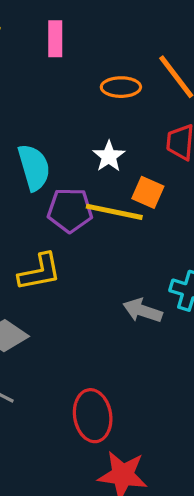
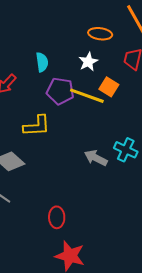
orange ellipse: (121, 87) -> (100, 34), moved
cyan semicircle: (34, 167) -> (42, 62), size x0.7
red ellipse: (93, 416) -> (57, 217), size x0.7

